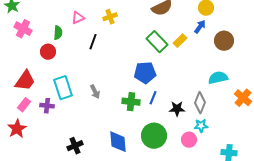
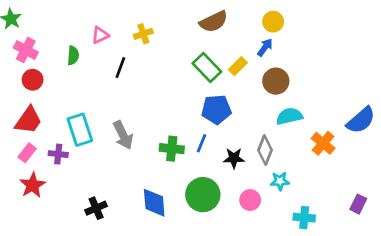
brown circle: (224, 41) -> (276, 81), moved
red circle: (48, 52) -> (33, 80), moved
blue pentagon: (145, 73) -> (216, 109), moved
gray arrow: (95, 92) -> (123, 135), size x1.5
cyan star: (201, 126) -> (280, 181), moved
red star: (17, 129) -> (33, 185), moved

